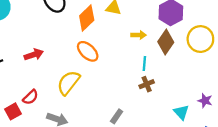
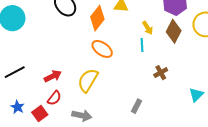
yellow arrow: (139, 35) -> (148, 28), turned 64
red arrow: (34, 55) -> (53, 76), moved
cyan line: (144, 63) -> (142, 45), moved
cyan triangle: (181, 112) -> (196, 95), turned 35

